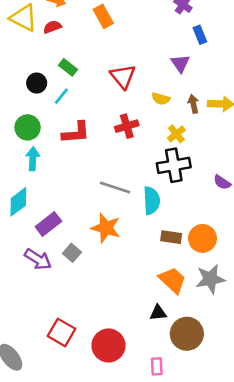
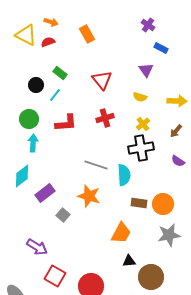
blue rectangle: (200, 35) -> (161, 48), turned -40
yellow semicircle: (161, 99) -> (140, 97), moved
brown arrow: (193, 104) -> (176, 131), moved, turned -128
purple arrow: (38, 259) -> (37, 247), moved
orange trapezoid: (172, 280) -> (121, 233), moved, turned 75

